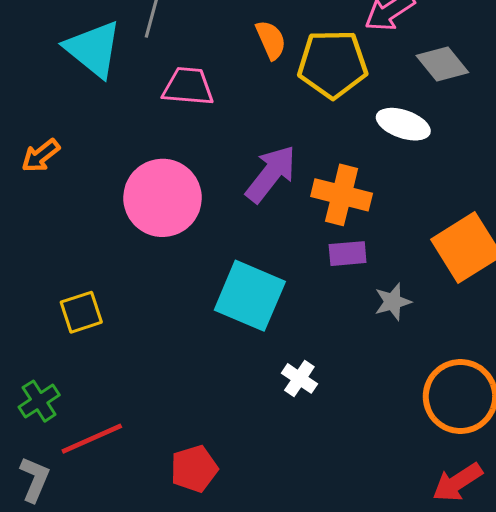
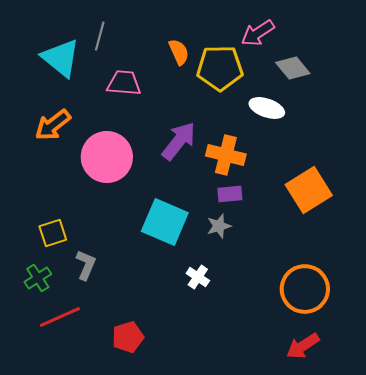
orange arrow: (41, 156) -> (53, 125), moved, size x1.4
gray star: (393, 302) -> (219, 226), moved
green cross: (39, 401) -> (38, 278), moved
gray L-shape: (35, 479) -> (86, 265), moved

